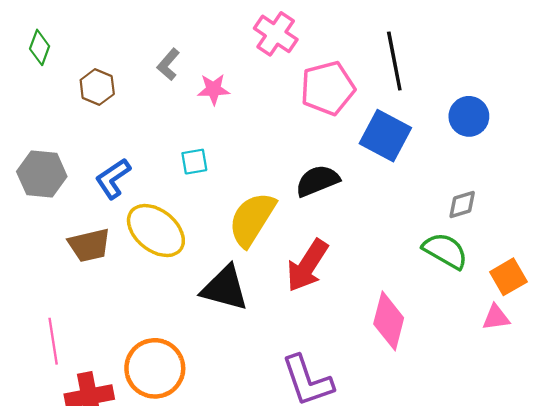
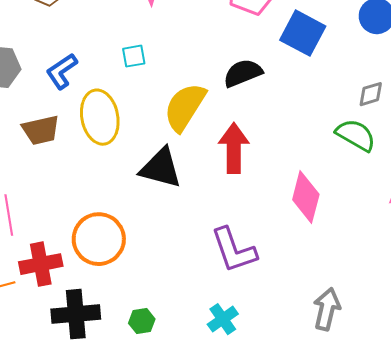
yellow ellipse: (156, 231) -> (100, 117), turned 40
red arrow: (307, 266) -> (234, 148), turned 147

